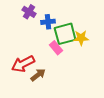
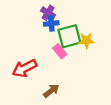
purple cross: (29, 12) -> (48, 13), moved
brown arrow: (38, 75) -> (51, 91), moved

